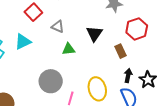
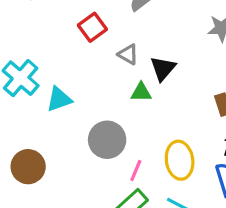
black triangle: (94, 34) -> (163, 68), moved
cyan triangle: (23, 42) -> (59, 99), moved

